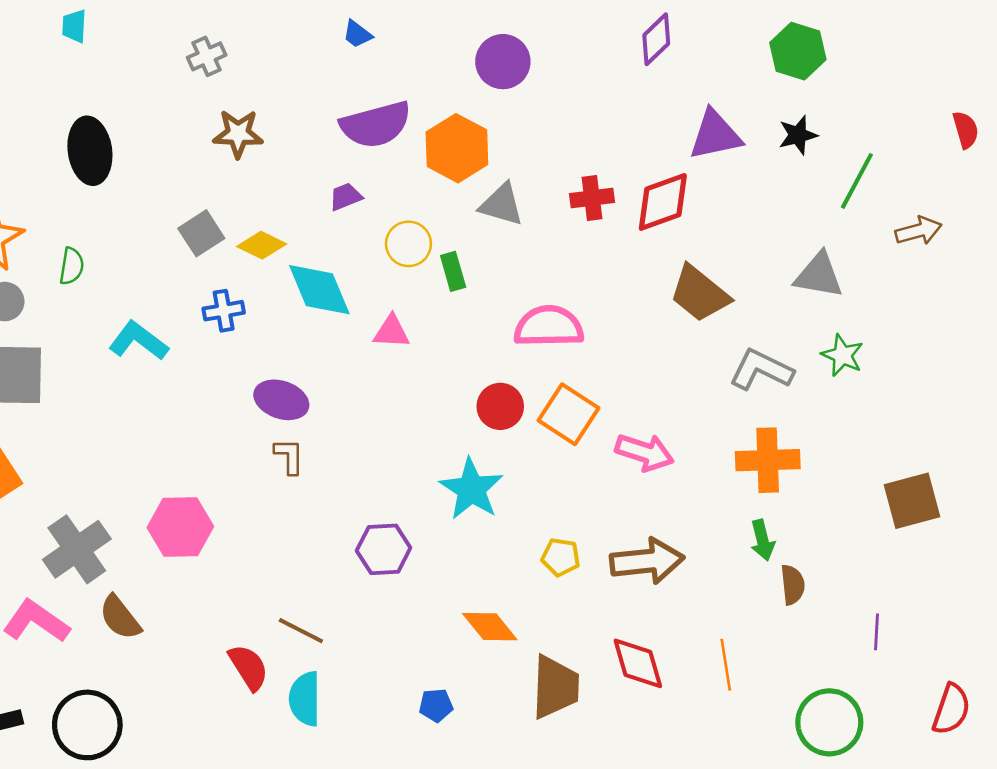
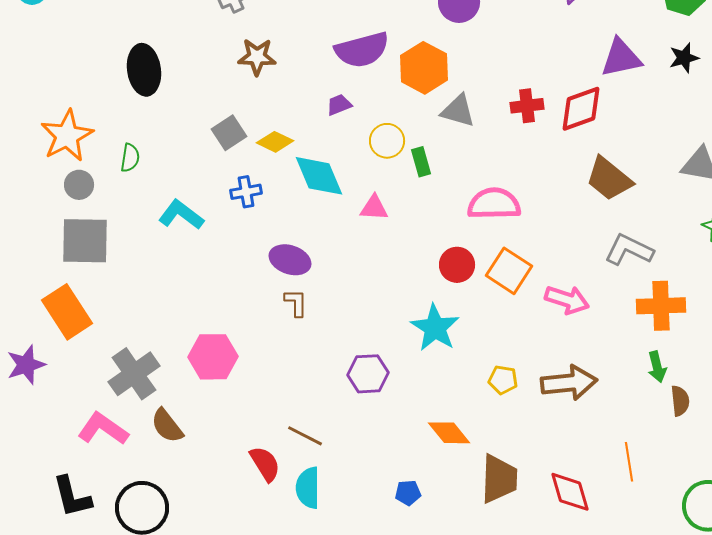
gray L-shape: (761, 370) -> (629, 250), moved
red diamond: (638, 663) -> (570, 492), moved

